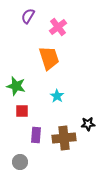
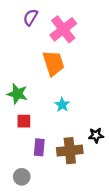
pink cross: (58, 27) -> (63, 29), size x1.4

